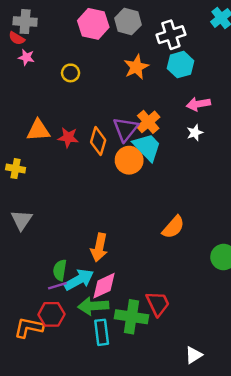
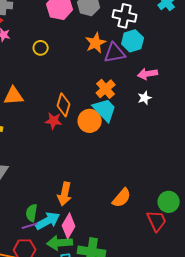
white cross: (171, 35) -> (125, 16), turned 30
purple triangle: (126, 129) -> (115, 53), moved, turned 40
red star: (68, 137) -> (54, 121), moved
orange semicircle: (173, 227) -> (122, 198), moved
pink diamond: (104, 286) -> (69, 226), turned -35
red trapezoid: (158, 304) -> (157, 221), moved

